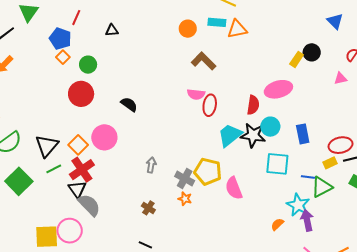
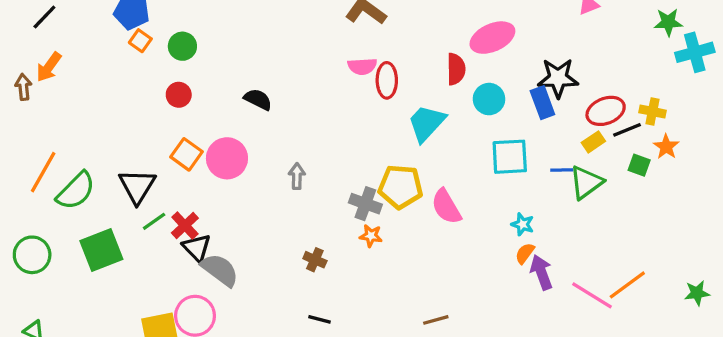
red circle: (81, 94) -> (179, 95), size x0.6
black star: (253, 135) -> (558, 78), moved
orange square: (78, 145) -> (187, 154), moved
gray arrow: (151, 165) -> (297, 176), moved
red cross: (82, 170) -> (185, 225), moved, size x0.7
green square: (19, 181) -> (101, 250), turned 32
cyan star: (298, 205) -> (523, 224), moved, size x0.6
purple arrow: (307, 220) -> (541, 272), moved

